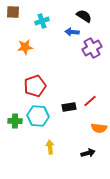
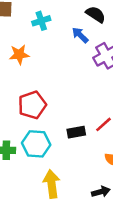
blue arrow: (72, 32) -> (80, 35), turned 40
yellow arrow: (50, 147) -> (52, 184), size x1.5

